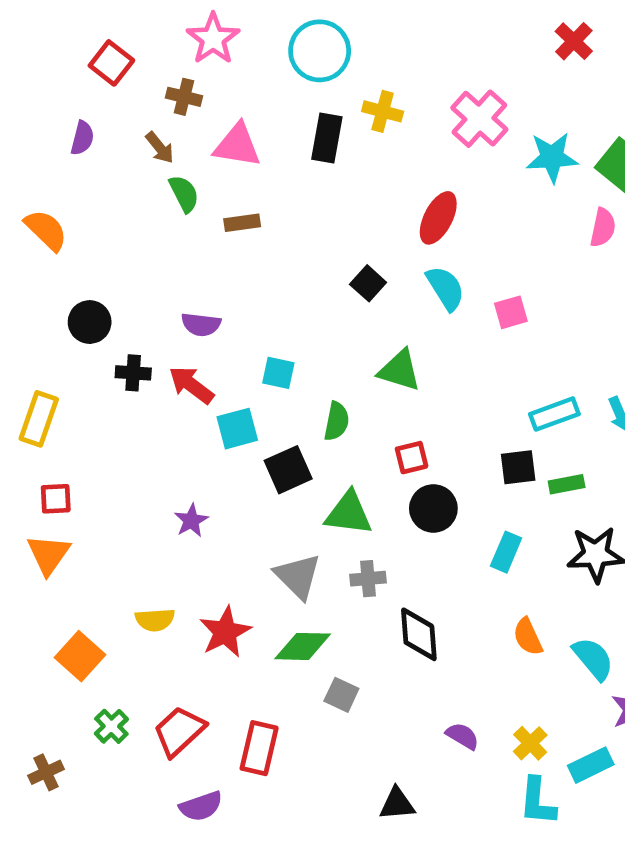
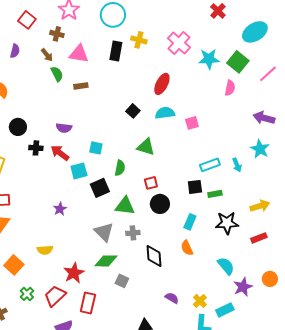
cyan semicircle: (445, 288) -> (165, 113), turned -66
red star: (225, 632) -> (74, 273), moved
orange semicircle: (528, 637) -> (187, 248), moved

